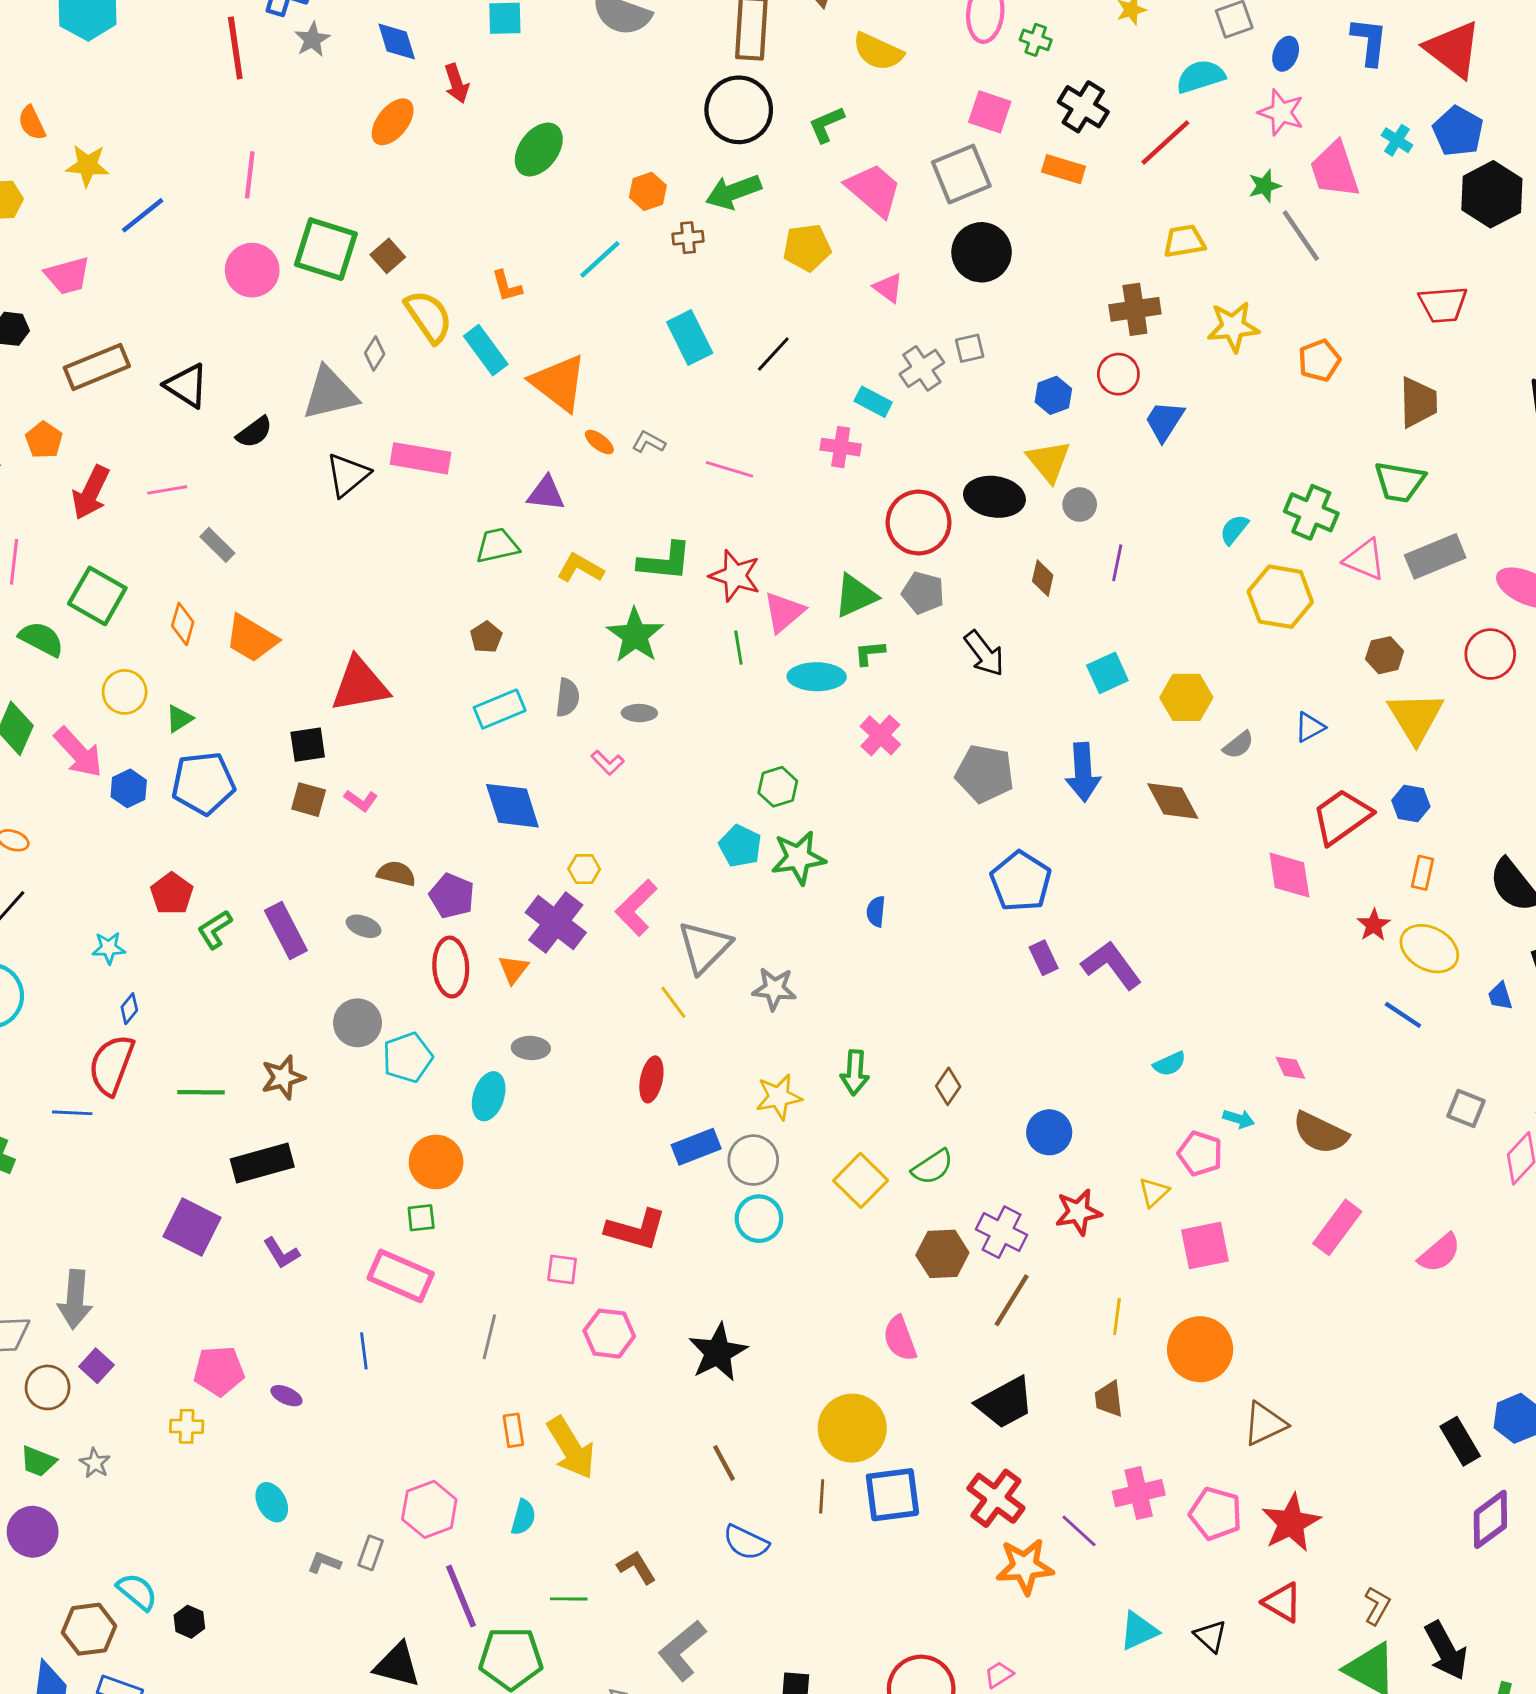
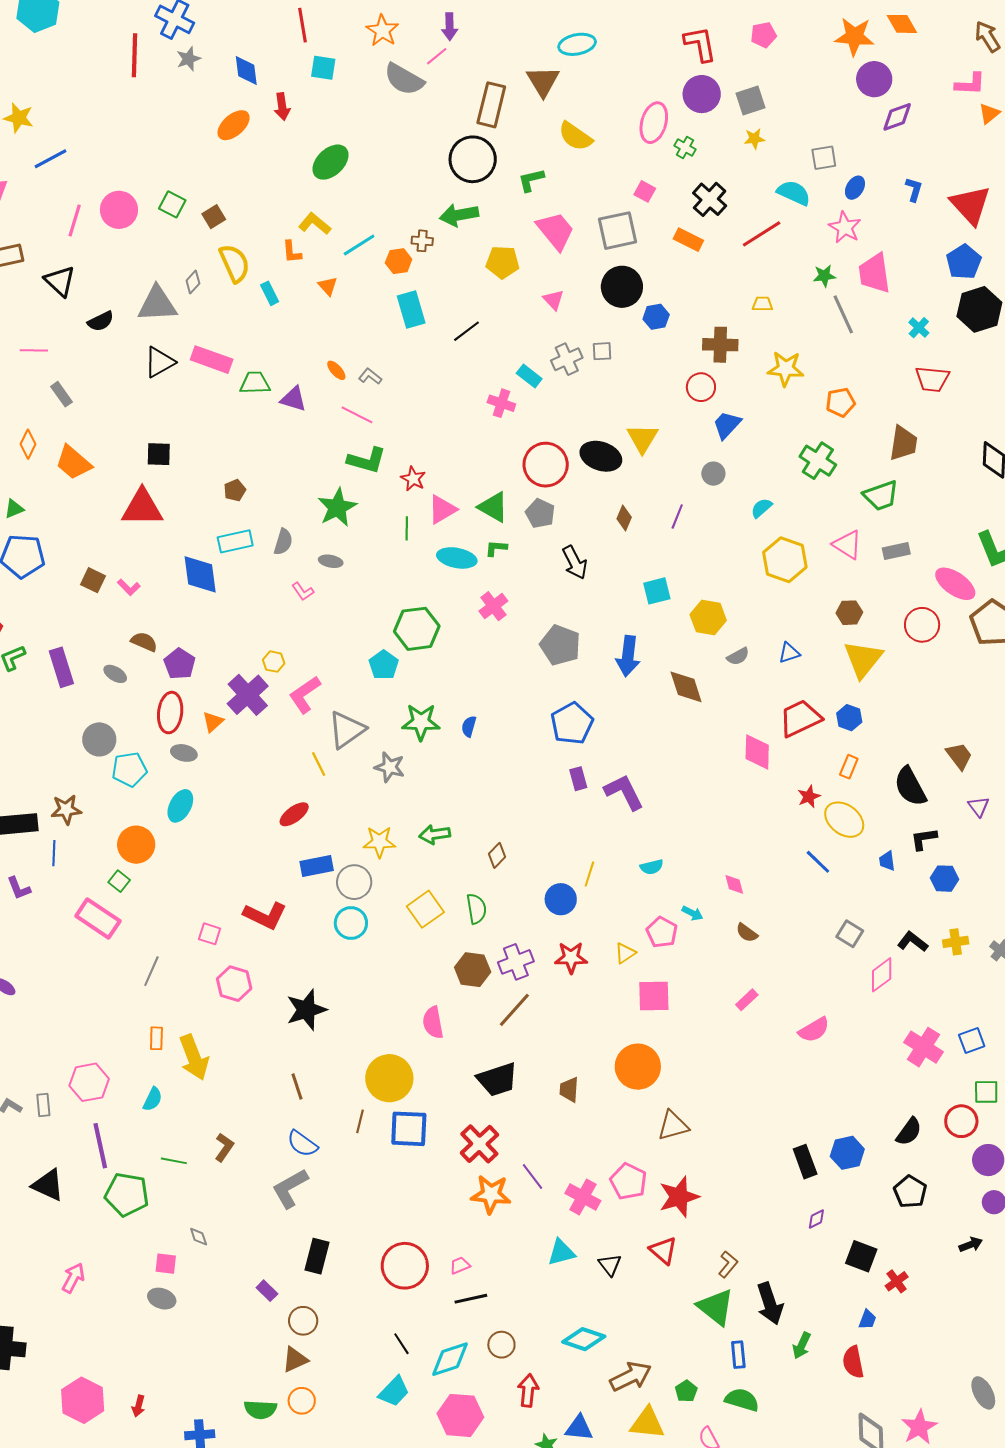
blue L-shape: (1369, 41) -> (914, 189), size x0.7
cyan semicircle: (1201, 76) -> (794, 193), turned 32
pink square: (990, 112) -> (645, 191), size x0.7
cyan cross: (1397, 140) -> (919, 328), moved
pink line: (250, 175) -> (75, 220), moved
orange hexagon: (648, 191) -> (399, 261), moved
yellow trapezoid: (1184, 241) -> (762, 304), size x0.7
green square: (326, 249) -> (172, 204), size x0.6
cyan rectangle: (486, 350) -> (270, 293), size x0.7
orange triangle: (559, 383) -> (328, 286), moved, size x0.5
blue hexagon: (1053, 395) -> (656, 317), moved
pink line: (729, 469) -> (357, 415), moved
green trapezoid: (1400, 482) -> (881, 496), turned -39
gray circle: (1080, 505) -> (713, 474), moved
green cross: (1311, 512) -> (818, 461), moved
green trapezoid: (497, 546) -> (255, 383), moved
gray rectangle: (1435, 556) -> (896, 551), size x0.7
yellow L-shape: (580, 568) -> (315, 224), moved
red star: (735, 576) -> (413, 479), size x0.7
green triangle: (855, 596) -> (493, 507), turned 44
black square: (308, 745) -> (159, 454), moved
green hexagon: (778, 787) -> (417, 629), size x1.6
blue diamond: (512, 806) -> (200, 574), moved
green star: (798, 858) -> (421, 722), moved
gray ellipse: (531, 1048) -> (184, 753), moved
green arrow: (855, 1073) -> (435, 834), turned 68
brown star: (283, 1077) -> (66, 810), moved
red ellipse: (651, 1079) -> (294, 814), turned 32
brown semicircle: (1320, 1133) -> (747, 933), size x0.6
green semicircle: (933, 1167) -> (476, 909), turned -76
green square: (421, 1218) -> (119, 881), turned 35
pink rectangle: (1337, 1227) -> (747, 1000), size x0.6
purple cross: (1002, 1232) -> (516, 962), turned 32
yellow line: (1117, 1317) -> (589, 874), moved
blue line: (364, 1351) -> (54, 853), moved
pink cross: (1139, 1493) -> (583, 1197), moved, turned 32
purple diamond: (1490, 1519) -> (816, 1219), size x0.5
gray rectangle: (371, 1553) -> (43, 1105), turned -35
brown L-shape: (636, 1567) -> (224, 1147), turned 56
gray L-shape: (682, 1650) -> (290, 1188), moved

